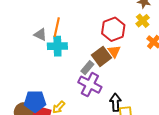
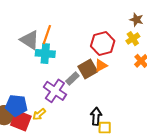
gray triangle: (40, 35) -> (30, 40), size x1.5
orange triangle: (114, 51) -> (101, 65), turned 32
purple cross: (90, 85) -> (55, 91), moved

